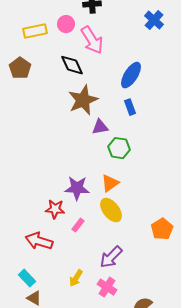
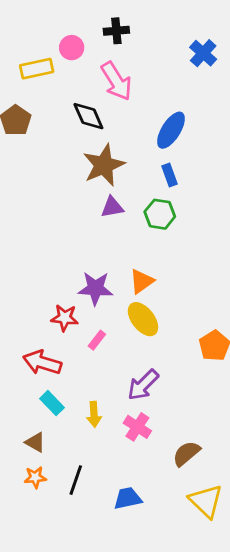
pink circle: (66, 24) -> (72, 48), moved
purple triangle: (100, 127) -> (112, 207), moved
green hexagon: (119, 148) -> (160, 214), moved
cyan rectangle: (27, 278) -> (52, 403), moved
yellow arrow: (76, 278) -> (94, 414), turned -36

